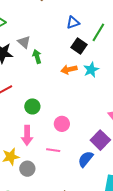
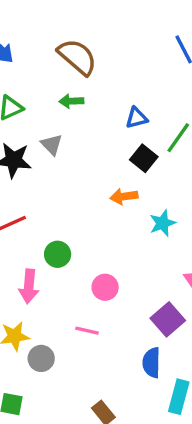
green arrow: (37, 56) -> (71, 101), moved, turned -80
cyan star: (91, 70) -> (163, 223), moved
pink arrow: (27, 135) -> (29, 286), moved
blue semicircle: (86, 159) -> (151, 363), moved, turned -42

